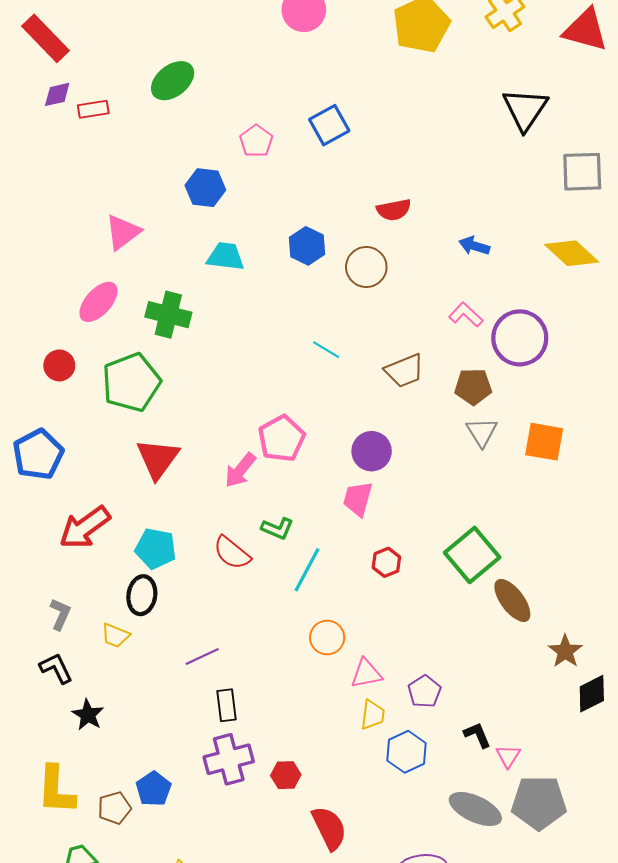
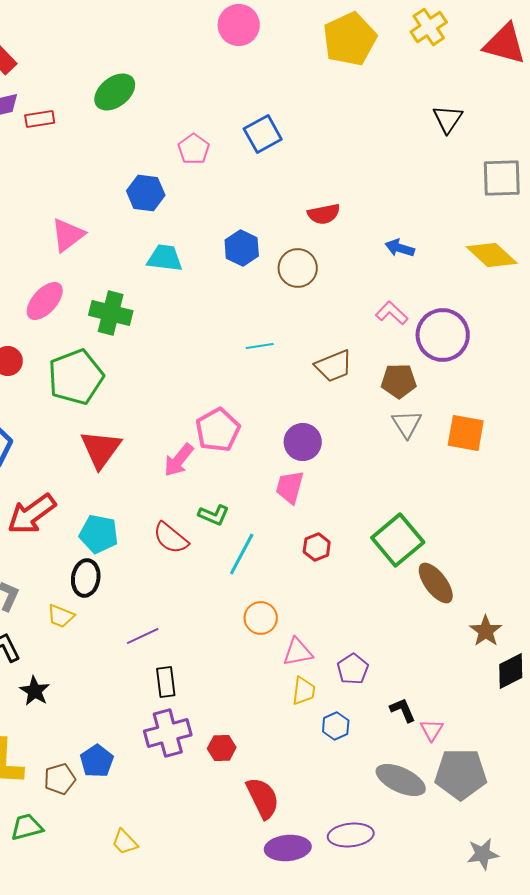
black triangle: (525, 109) -> (448, 119), size x0.7
cyan line: (326, 350) -> (260, 346), turned -40
blue hexagon: (407, 752) -> (336, 726), size x0.7

